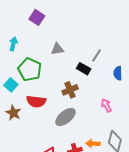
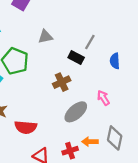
red semicircle: (36, 101) -> (26, 127), moved
gray ellipse: (65, 117) -> (76, 112), moved

